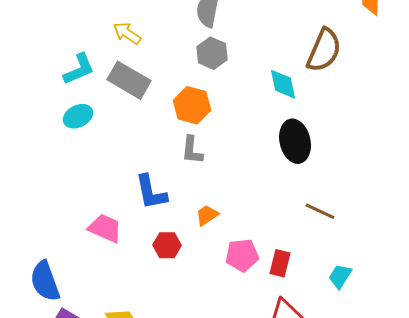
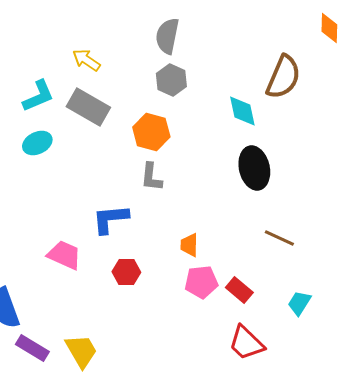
blue L-shape: (151, 192) -> (110, 219), turned 96
orange trapezoid: (207, 215) -> (189, 245), moved, turned -55
red rectangle: (280, 263) -> (239, 290), turned -64

